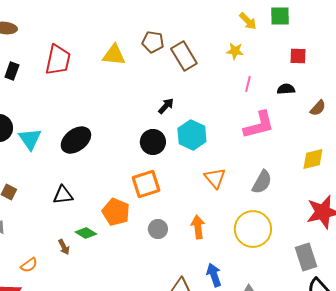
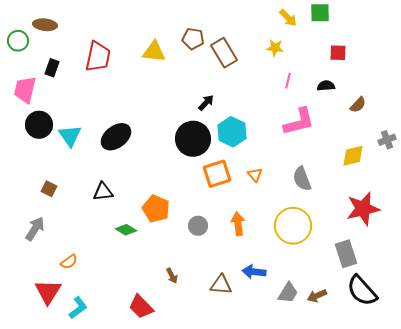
black circle: (153, 142) -> (193, 139), size x1.4
orange triangle: (215, 178) -> (255, 175), size x0.7
gray semicircle: (262, 182) -> (302, 179), turned 130
orange square: (146, 184) -> (217, 174), moved
brown arrow: (64, 247) -> (172, 276), moved
blue arrow: (214, 275) -> (254, 272), turned -65

